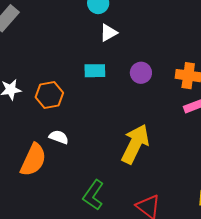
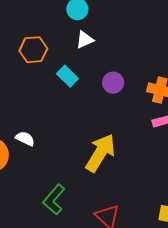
cyan rectangle: (95, 71) -> (67, 76), turned 40
orange hexagon: (49, 95) -> (33, 50), moved

